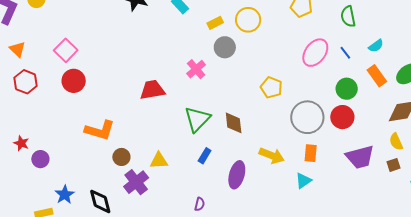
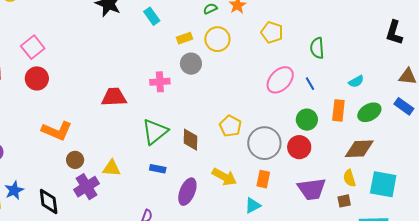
cyan semicircle: (376, 46) -> (356, 81), moved
pink cross: (196, 69) -> (160, 82), turned 30
orange rectangle: (377, 76) -> (338, 110), turned 35
yellow pentagon: (271, 87) -> (230, 126), moved
blue rectangle: (205, 156) -> (158, 169), turned 63

